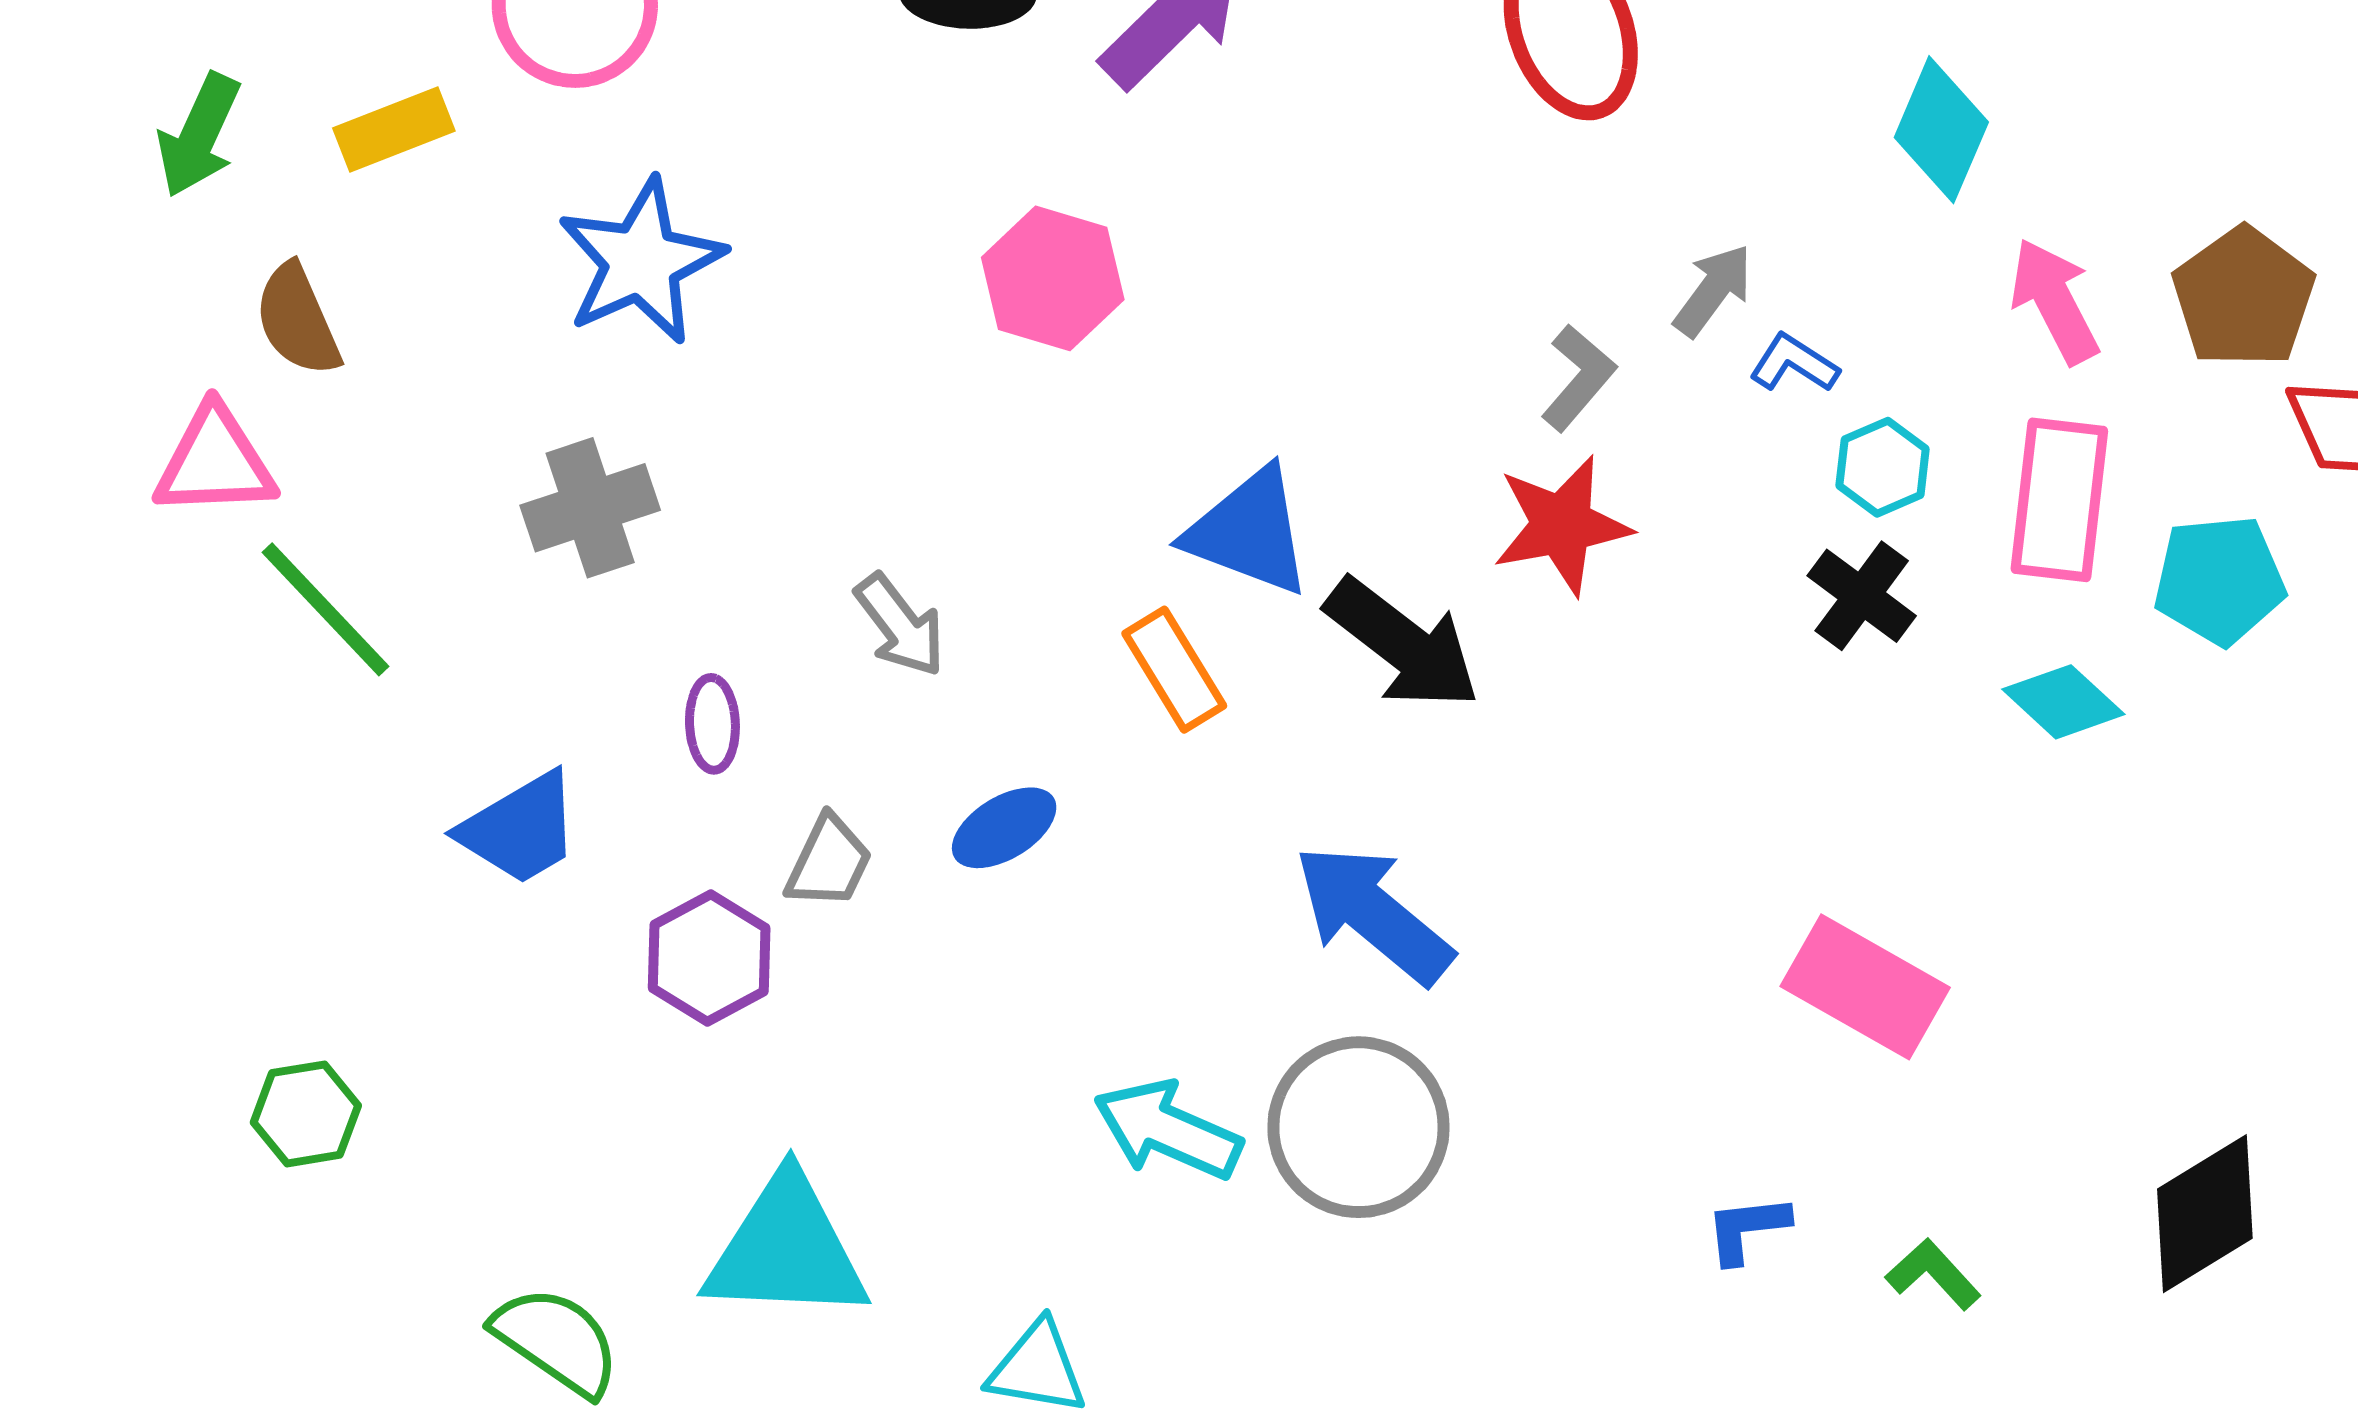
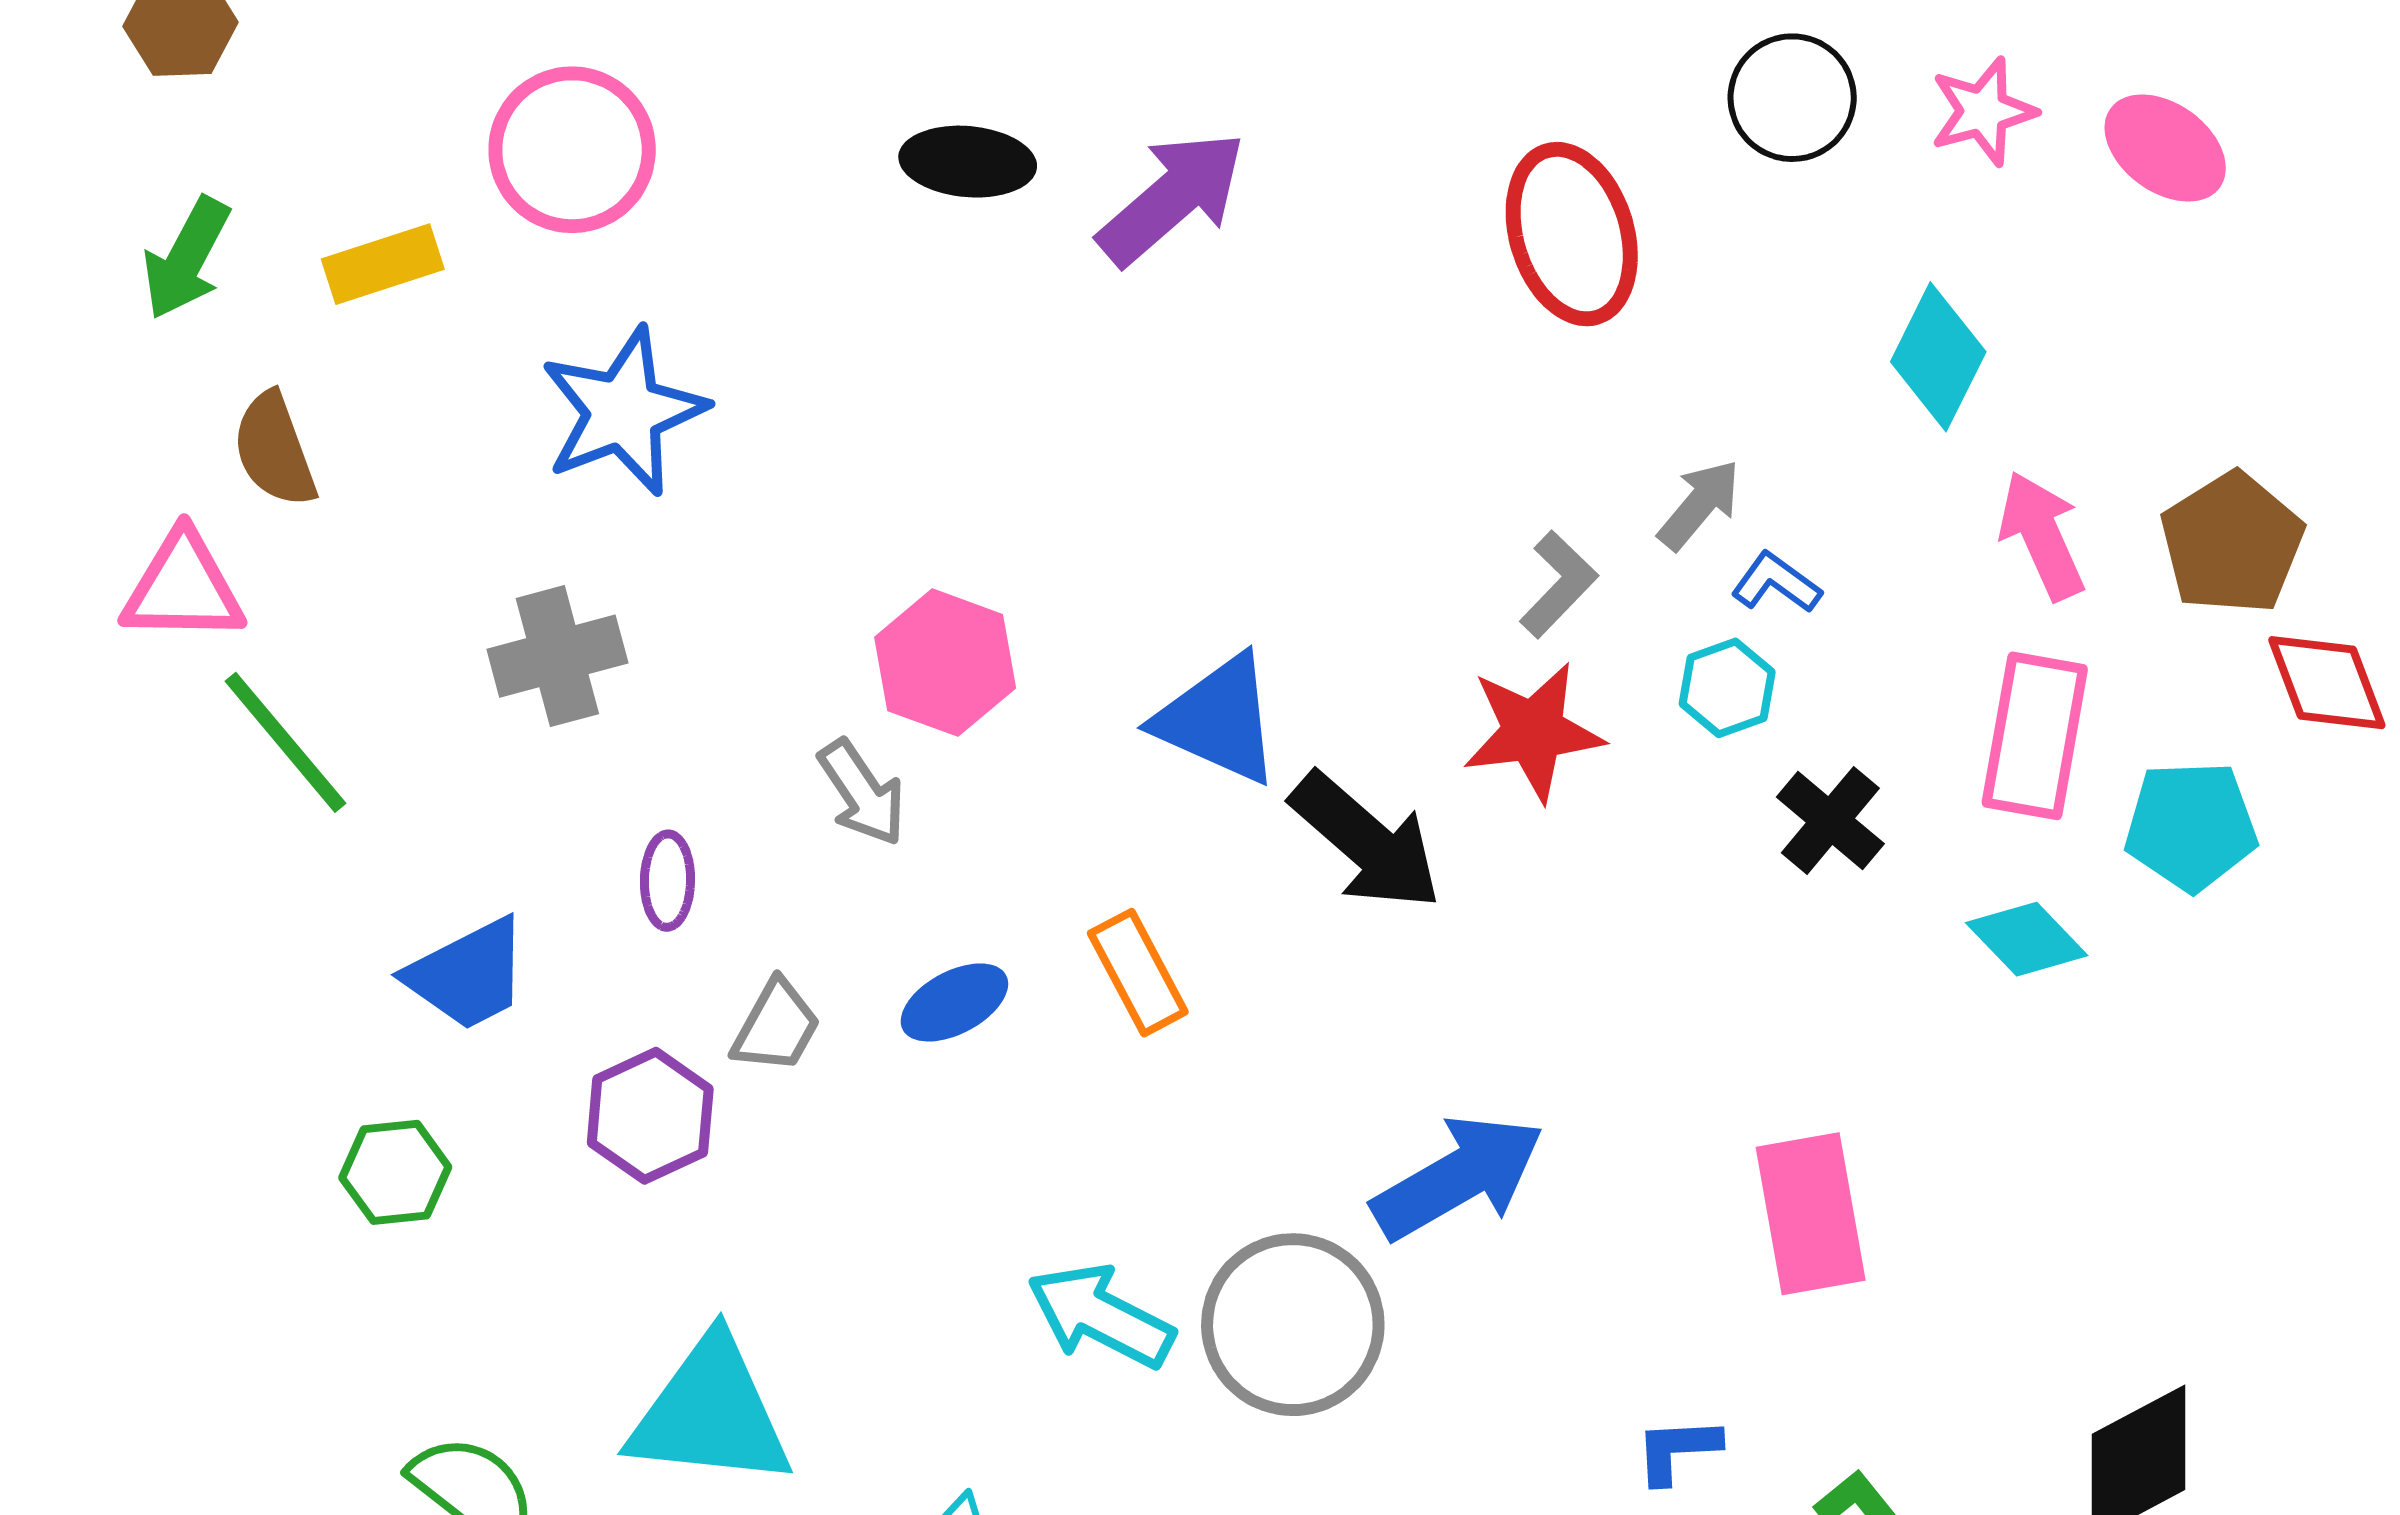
pink hexagon: (1053, 278) -> (945, 663), moved
cyan hexagon: (1883, 467) -> (1727, 688), moved
orange rectangle: (1174, 670) -> (1138, 973), moved
blue arrow: (1373, 914) -> (1458, 1177), moved, turned 107
pink rectangle: (1865, 987) -> (1811, 1214), turned 47
green hexagon: (306, 1114) -> (395, 1172), moved

